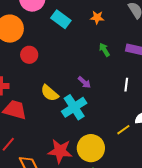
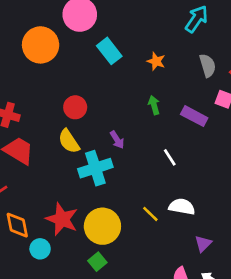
red circle: (29, 55) -> (75, 107), moved
white line: (126, 85) -> (170, 157), turned -56
yellow line: (123, 130) -> (150, 214), turned 64

